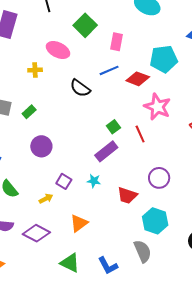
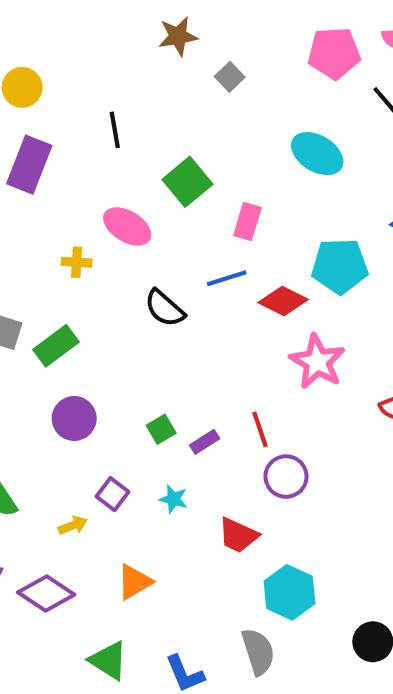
green rectangle: (29, 112) -> (56, 346), size x1.5
green square: (113, 127) -> (161, 429), moved
red line: (140, 134) -> (260, 429), moved
purple rectangle: (106, 151) -> (205, 442), size x0.6
purple circle: (159, 178) -> (286, 477), moved

